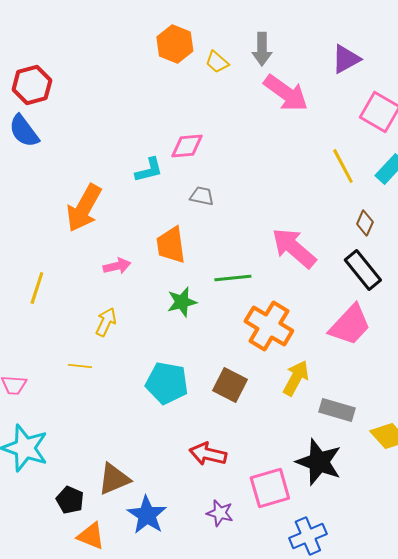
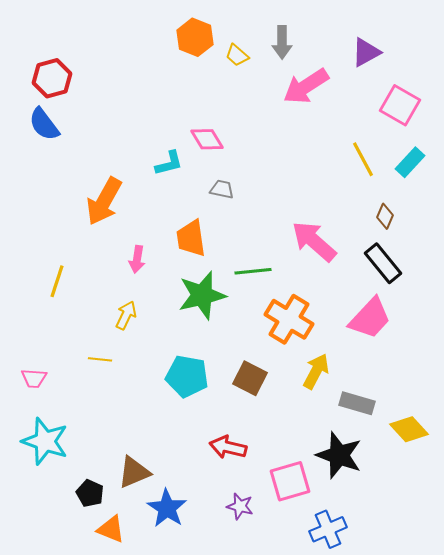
pink arrow: (286, 93) -> (306, 86), turned 111
pink diamond: (187, 146) -> (207, 139), turned 64
pink arrow: (117, 266) -> (137, 259), turned 112
green star: (182, 302) -> (202, 295), size x1.6

